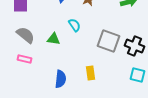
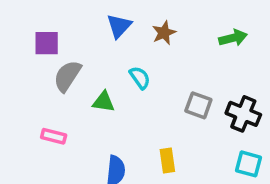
gray semicircle: (26, 35) -> (67, 76), moved, turned -96
gray square: (108, 41) -> (198, 105), size x0.7

